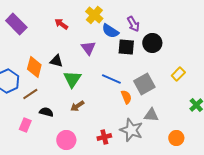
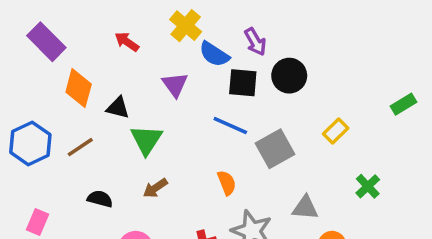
orange diamond: (34, 67) -> (79, 88), moved
blue line: (111, 79) -> (230, 126), moved
brown line: (30, 94) -> (80, 147), moved
orange semicircle: (126, 97) -> (227, 183), moved
gray triangle: (151, 115) -> (305, 208), moved
pink rectangle: (25, 125) -> (37, 222), moved

